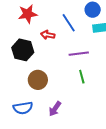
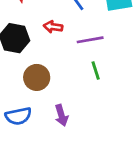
red arrow: (48, 35) -> (53, 27), moved
purple arrow: (55, 109) -> (61, 115), turned -49

